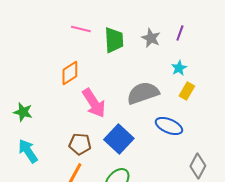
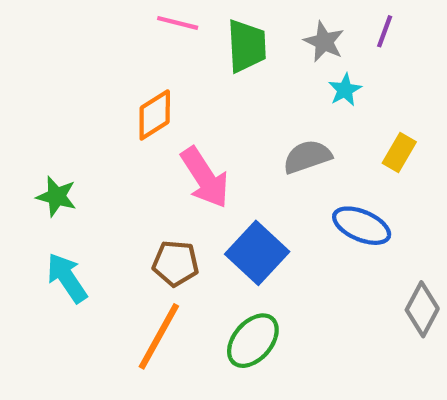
cyan star: (179, 68) -> (345, 90), moved
gray semicircle: (143, 93) -> (307, 157), size x0.7

